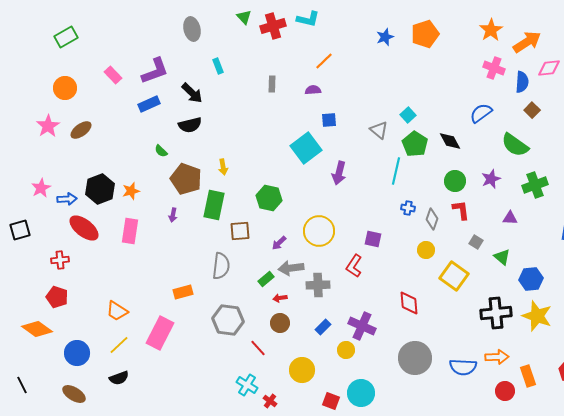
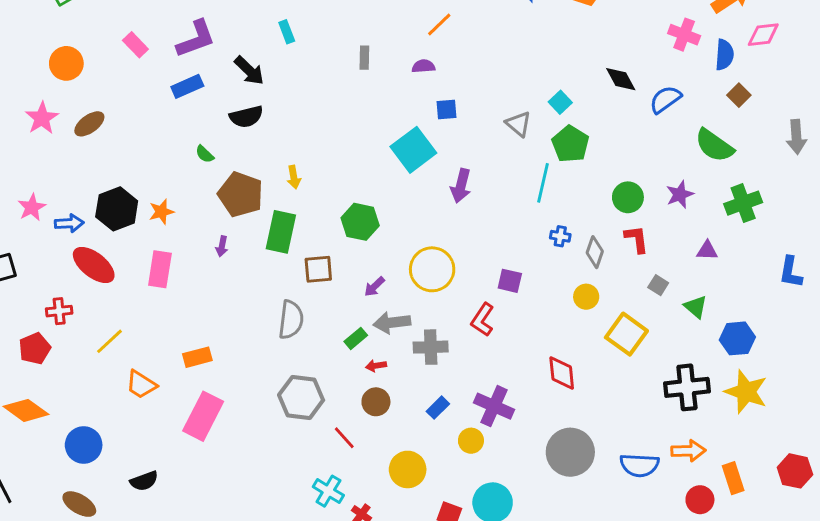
black diamond: (450, 141) -> (621, 79), moved
orange rectangle: (183, 292) -> (197, 357), moved
red pentagon: (57, 297) -> (35, 349), moved, turned 30
yellow line: (119, 345) -> (110, 341), moved

